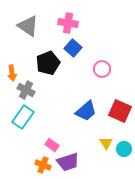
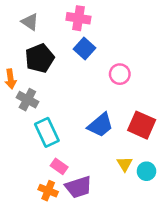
gray triangle: (28, 26) -> (30, 22), size x0.7
black pentagon: (48, 63) -> (40, 58), moved
cyan rectangle: (23, 117) -> (47, 132), moved, turned -60

